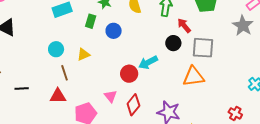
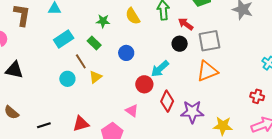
green rectangle: (91, 21) -> (94, 43), turned -48
blue circle: (114, 31) -> (126, 53), moved
brown line: (65, 73) -> (81, 61), moved
red diamond: (133, 105) -> (167, 101), moved

